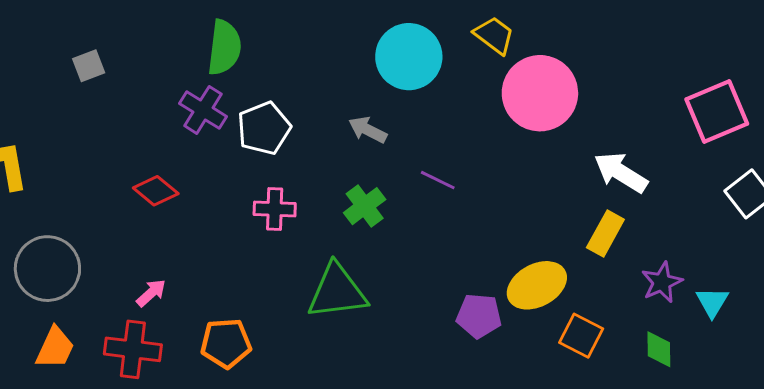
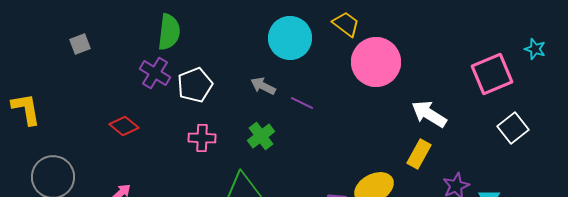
purple line: (438, 180) -> (302, 103), moved

